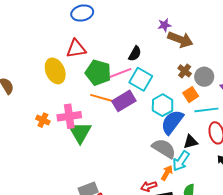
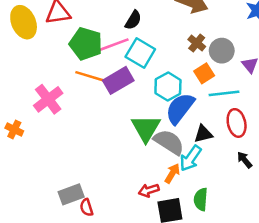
yellow ellipse: (55, 71) -> (24, 22), moved
pink cross: (69, 116) -> (48, 99), turned -30
orange cross: (43, 120) -> (14, 129), moved
green triangle: (80, 132) -> (146, 128), moved

